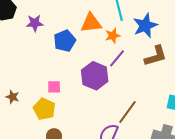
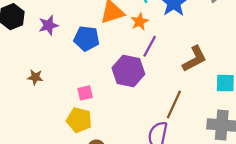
blue pentagon: (65, 41) -> (87, 38), turned -30
brown L-shape: (156, 56) -> (195, 59), moved
brown star: (12, 97) -> (35, 77), moved

